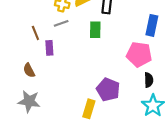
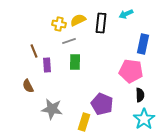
gray line: (61, 23) -> (69, 41), moved
green rectangle: (95, 30) -> (75, 62), moved
gray star: (29, 101) -> (52, 109), moved

